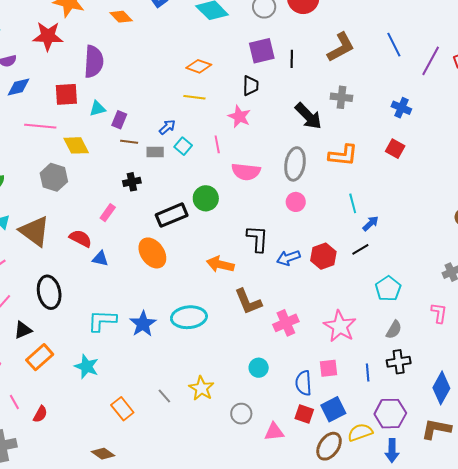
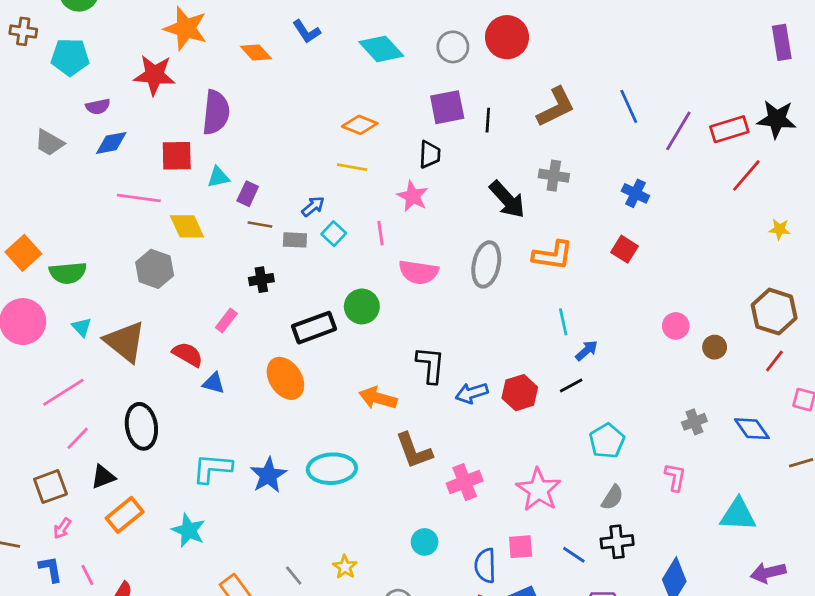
pink circle: (296, 202) -> (676, 326), moved
blue line: (368, 372) -> (574, 555), turned -54
yellow star: (201, 388) -> (345, 567), size x0.7

